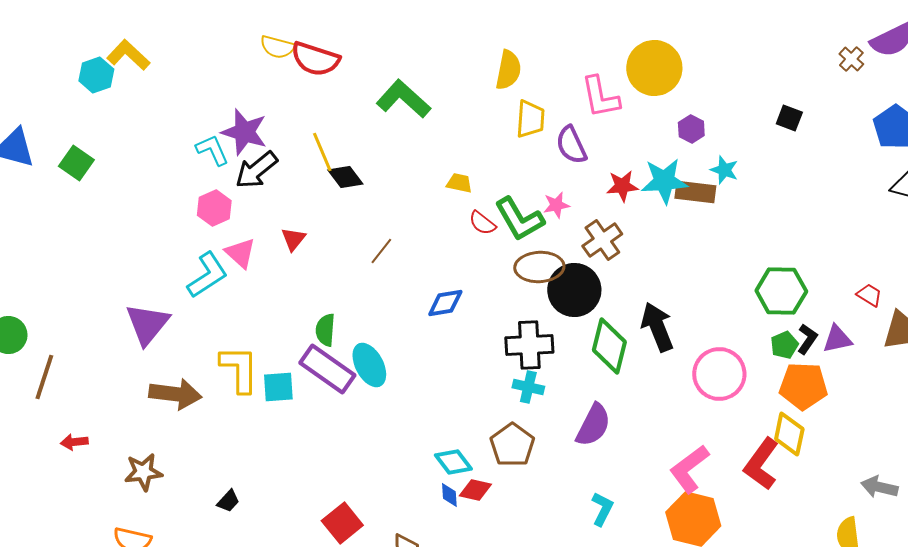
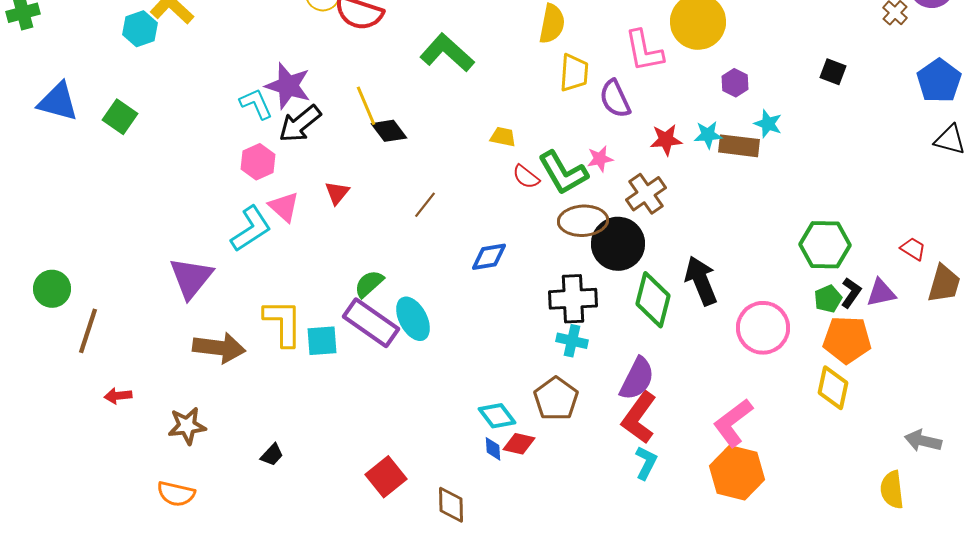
cyan star: (664, 181) -> (708, 135), size x0.6
green semicircle: (325, 330) -> (369, 284), turned 44
red L-shape: (761, 464) -> (639, 418), moved

